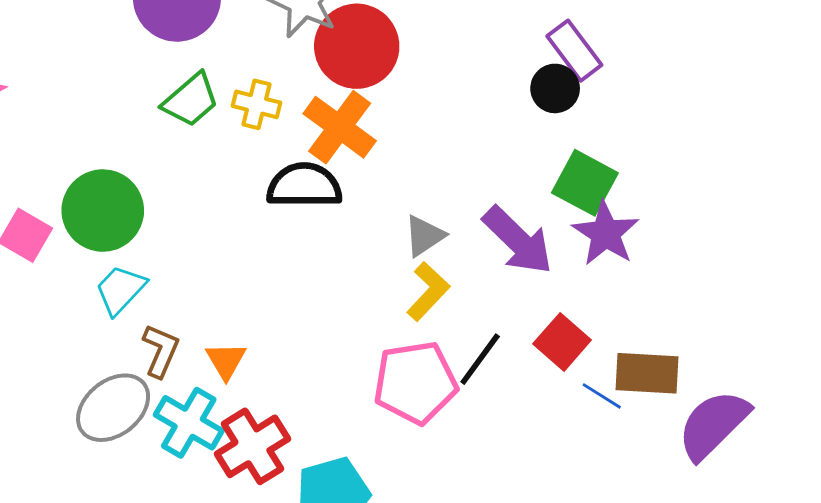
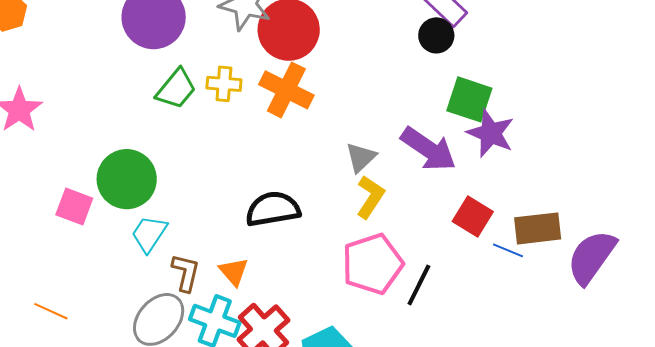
black semicircle: (304, 185) -> (273, 209), moved
black line: (480, 359) -> (419, 285), moved

